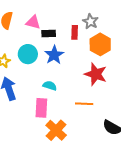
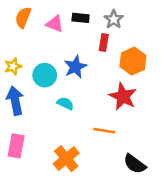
gray star: (90, 21) -> (114, 19), moved
black rectangle: (49, 33) -> (81, 18), moved
cyan circle: (28, 54) -> (45, 75), moved
pink rectangle: (41, 108) -> (16, 146), moved

